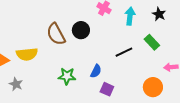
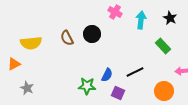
brown semicircle: (56, 34) -> (67, 38), size x0.7
black line: (124, 52) -> (135, 72), moved
yellow semicircle: (27, 54) -> (31, 43), moved
green star: (67, 76) -> (87, 86), moved

